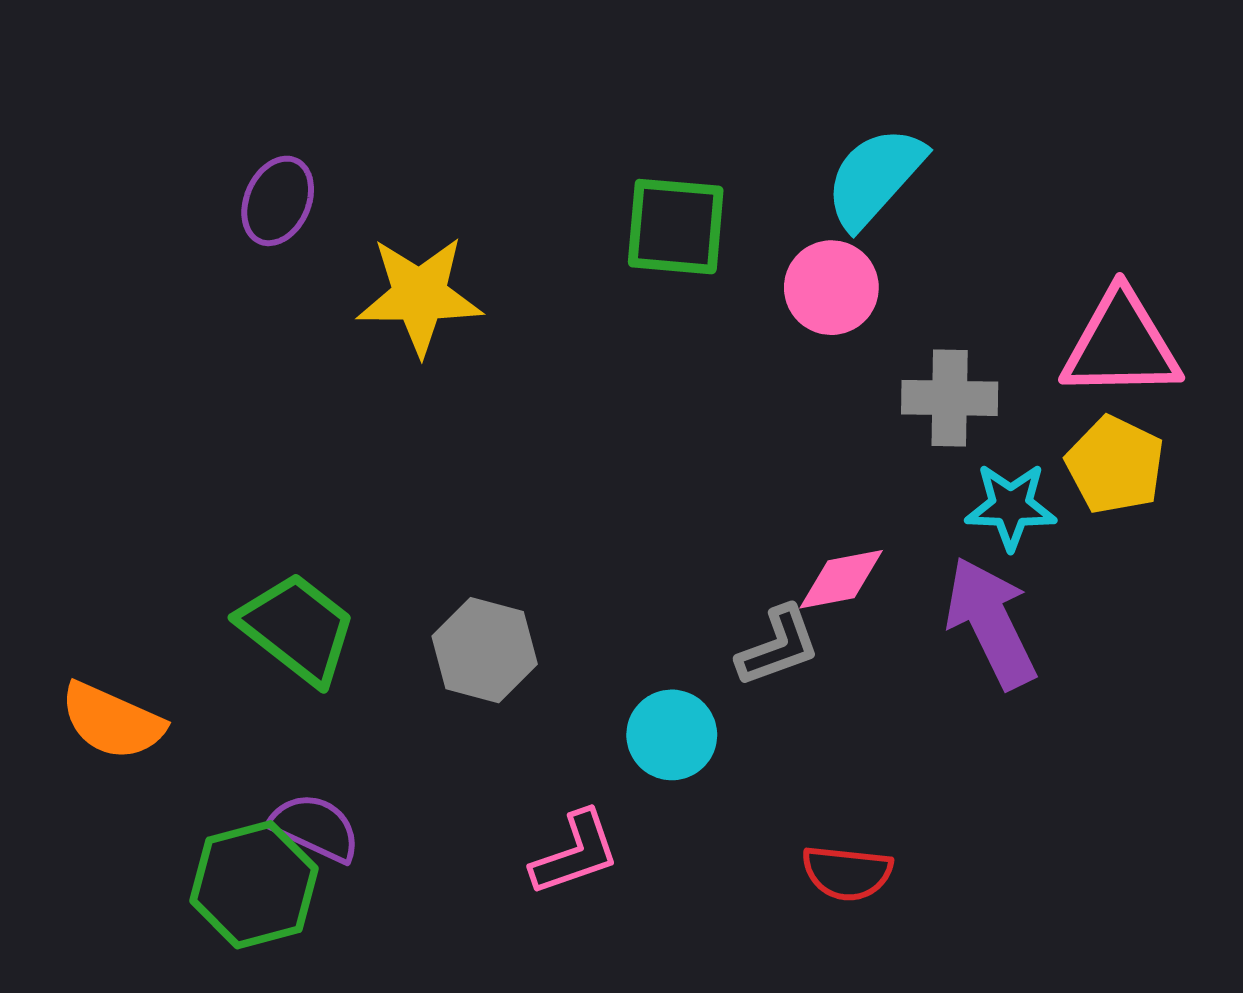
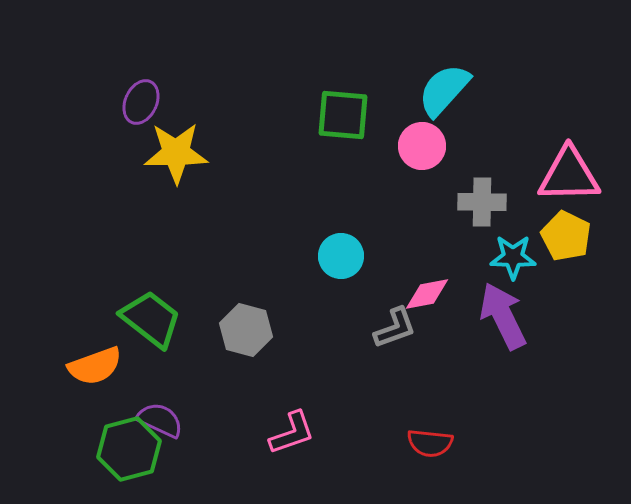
yellow star: (420, 296) -> (176, 153), moved
orange semicircle: (112, 721) -> (95, 366), moved, turned -44
cyan circle: (672, 735) -> (341, 256), moved

